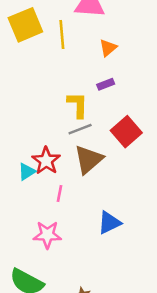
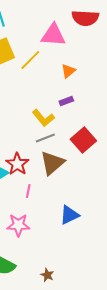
yellow line: (62, 34) -> (30, 60), turned 50
yellow L-shape: (78, 105) -> (43, 118), turned 140

